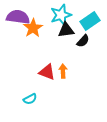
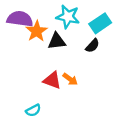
cyan star: (61, 15) -> (68, 17), turned 30
black triangle: (66, 30) -> (57, 41), moved
orange arrow: (63, 71) -> (70, 79), turned 128

